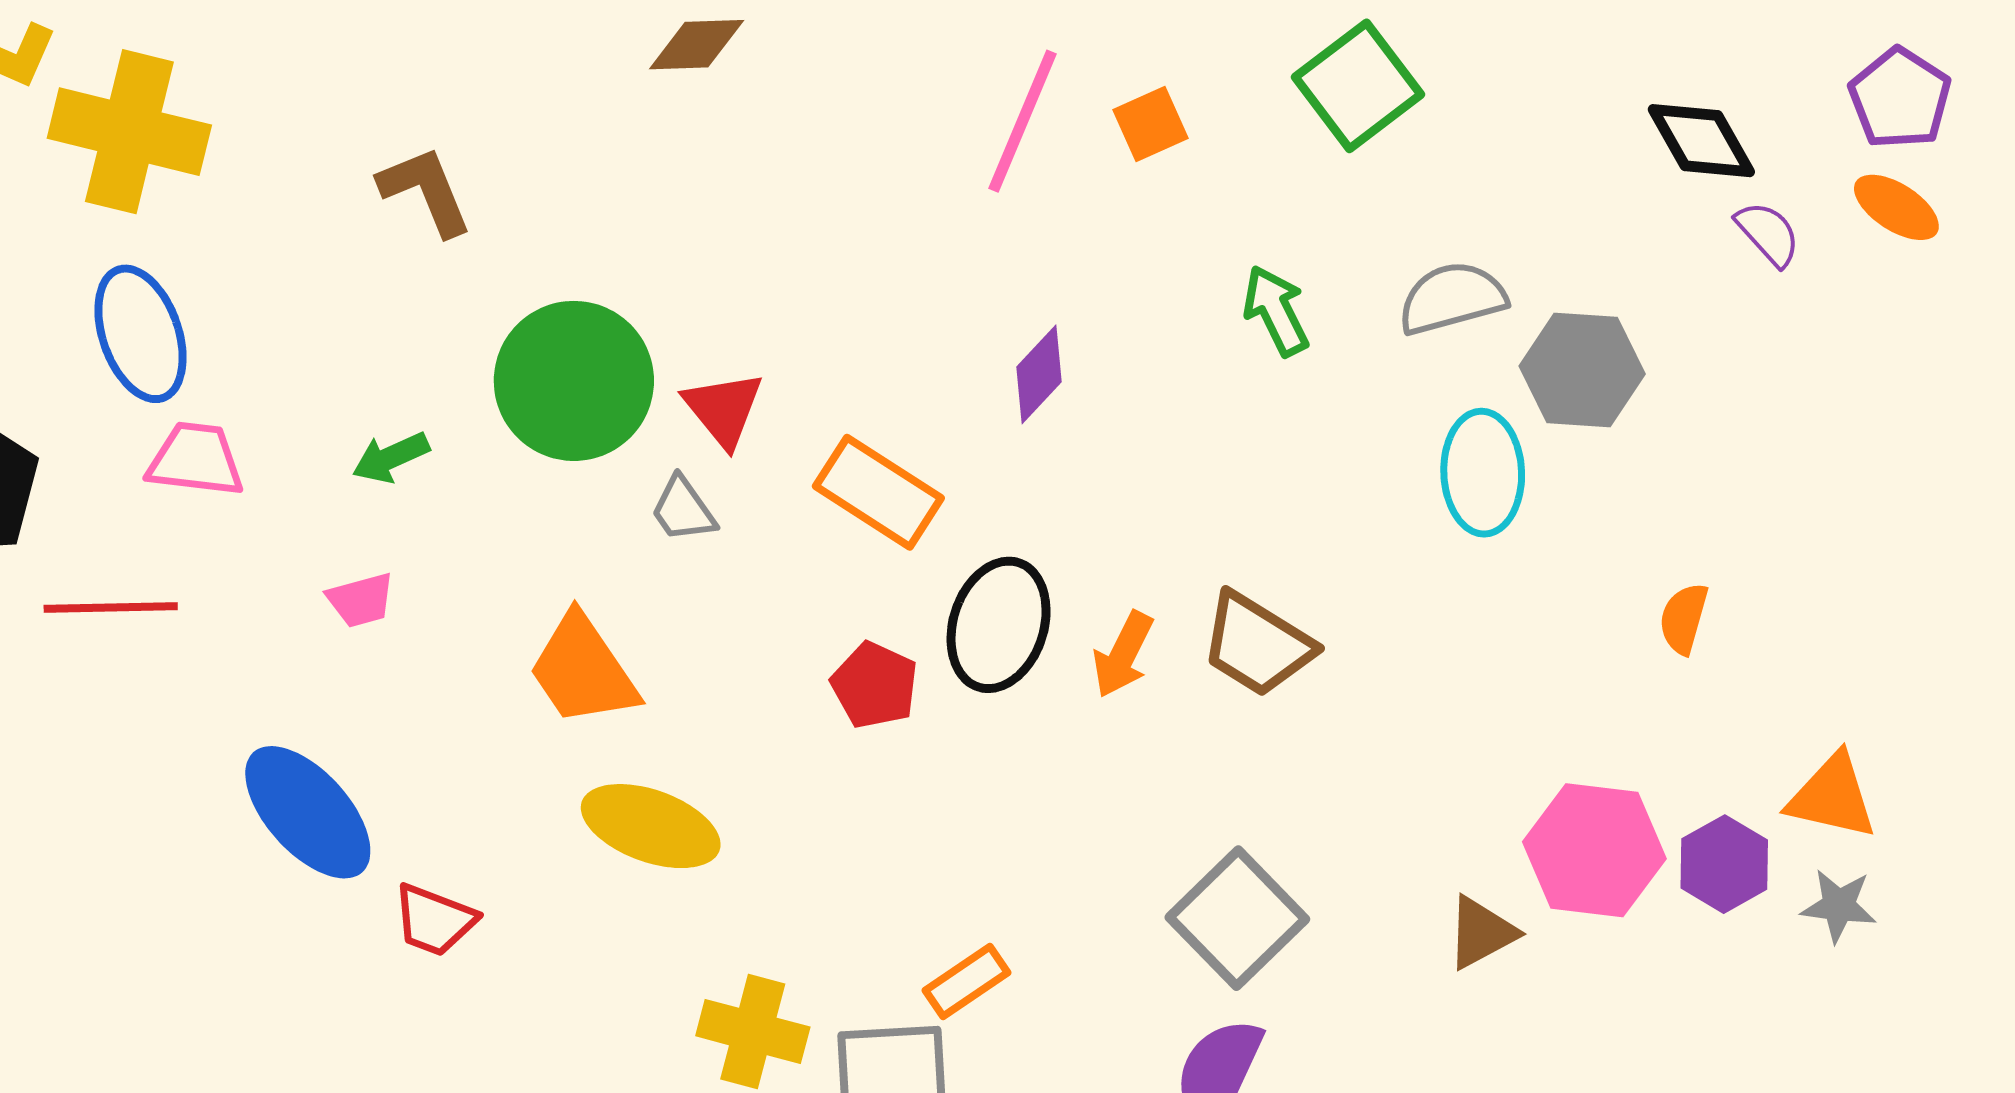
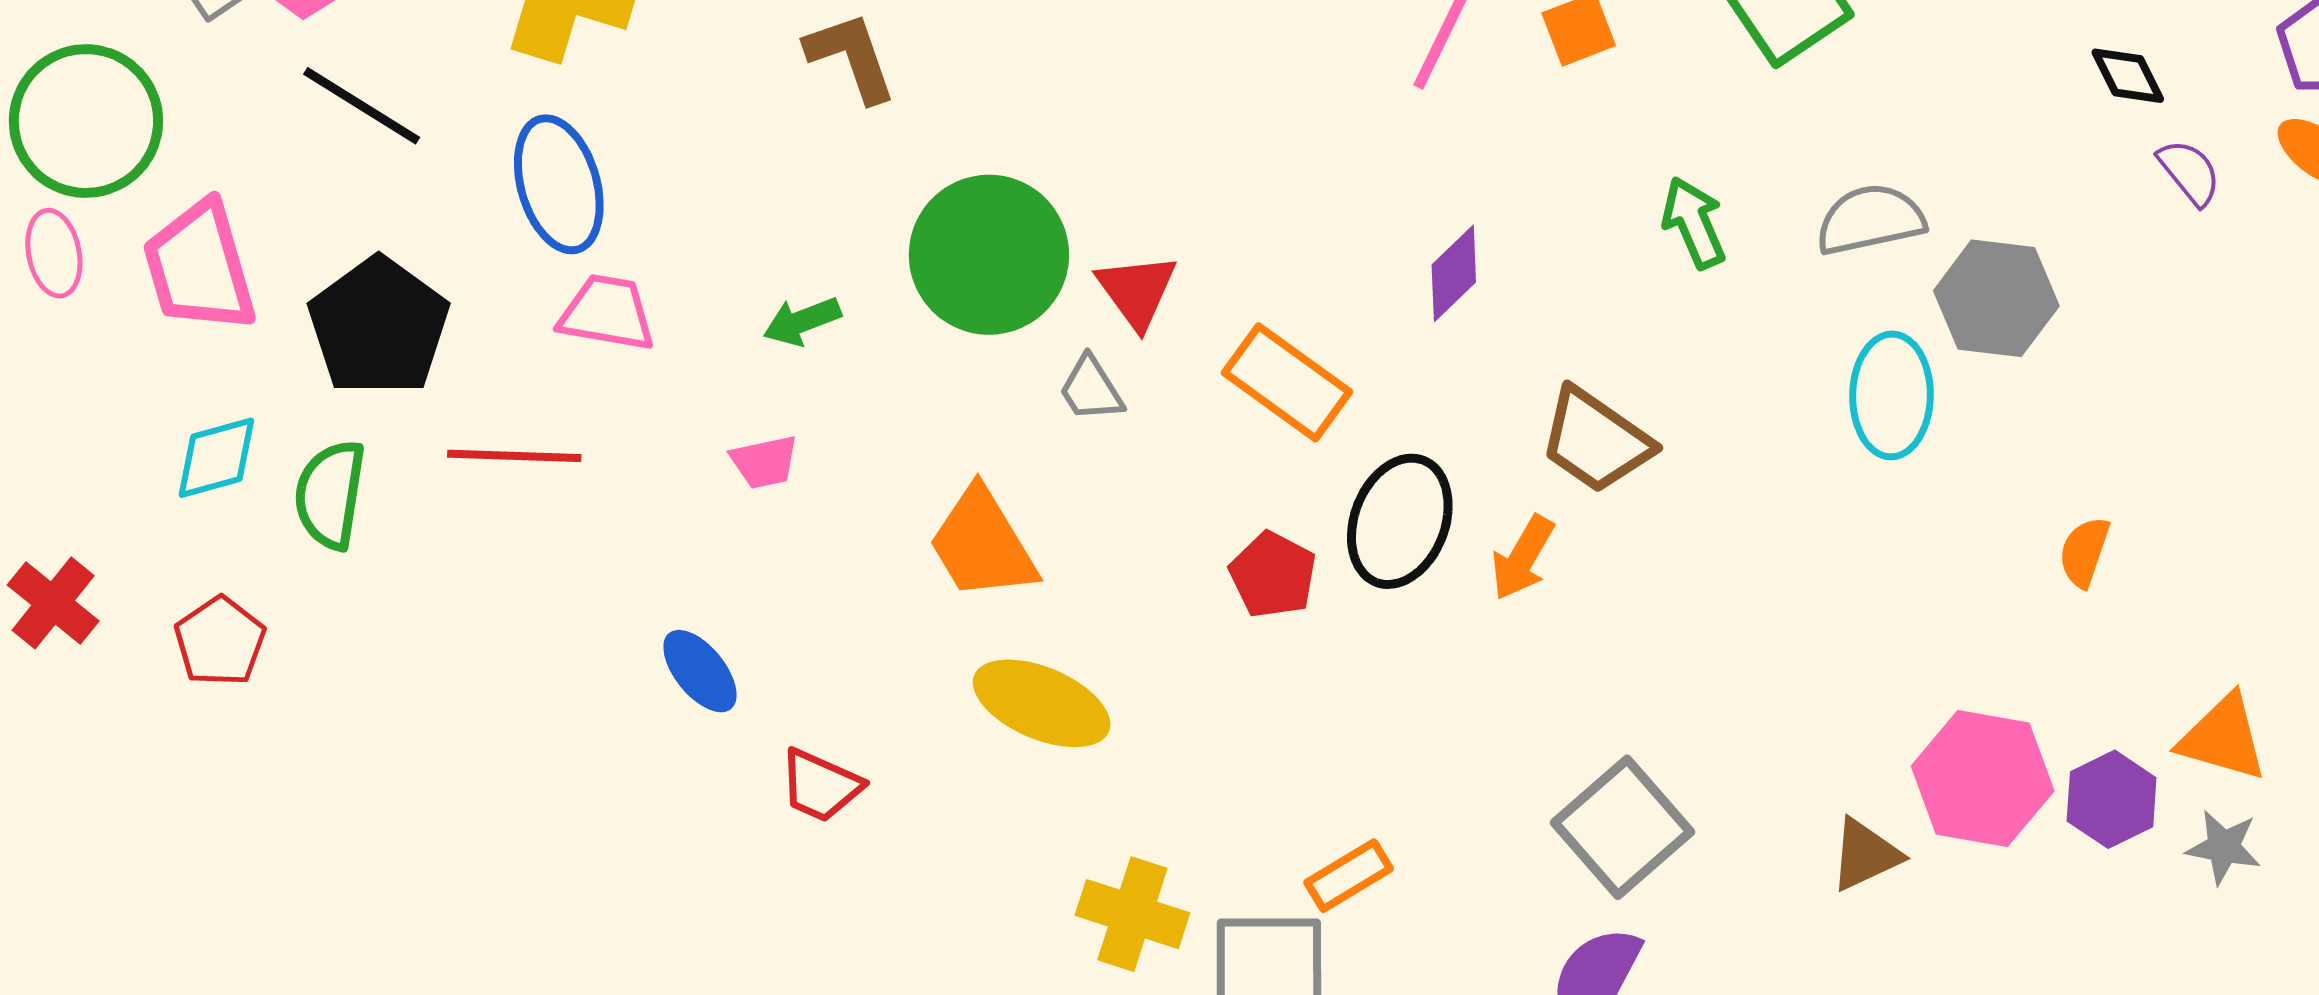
black diamond: (1701, 141) -> (2128, 76), size x0.7
brown trapezoid: (1257, 644) -> (1596, 440), moved
blue ellipse: (308, 812) -> (700, 671), size x0.6

